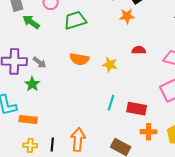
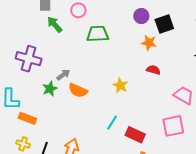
red semicircle: (139, 50) -> (153, 70), moved
orange semicircle: (79, 59) -> (78, 90), moved
gray arrow: (39, 62) -> (63, 75), moved, turned -88
green star: (32, 84) -> (50, 89), moved

